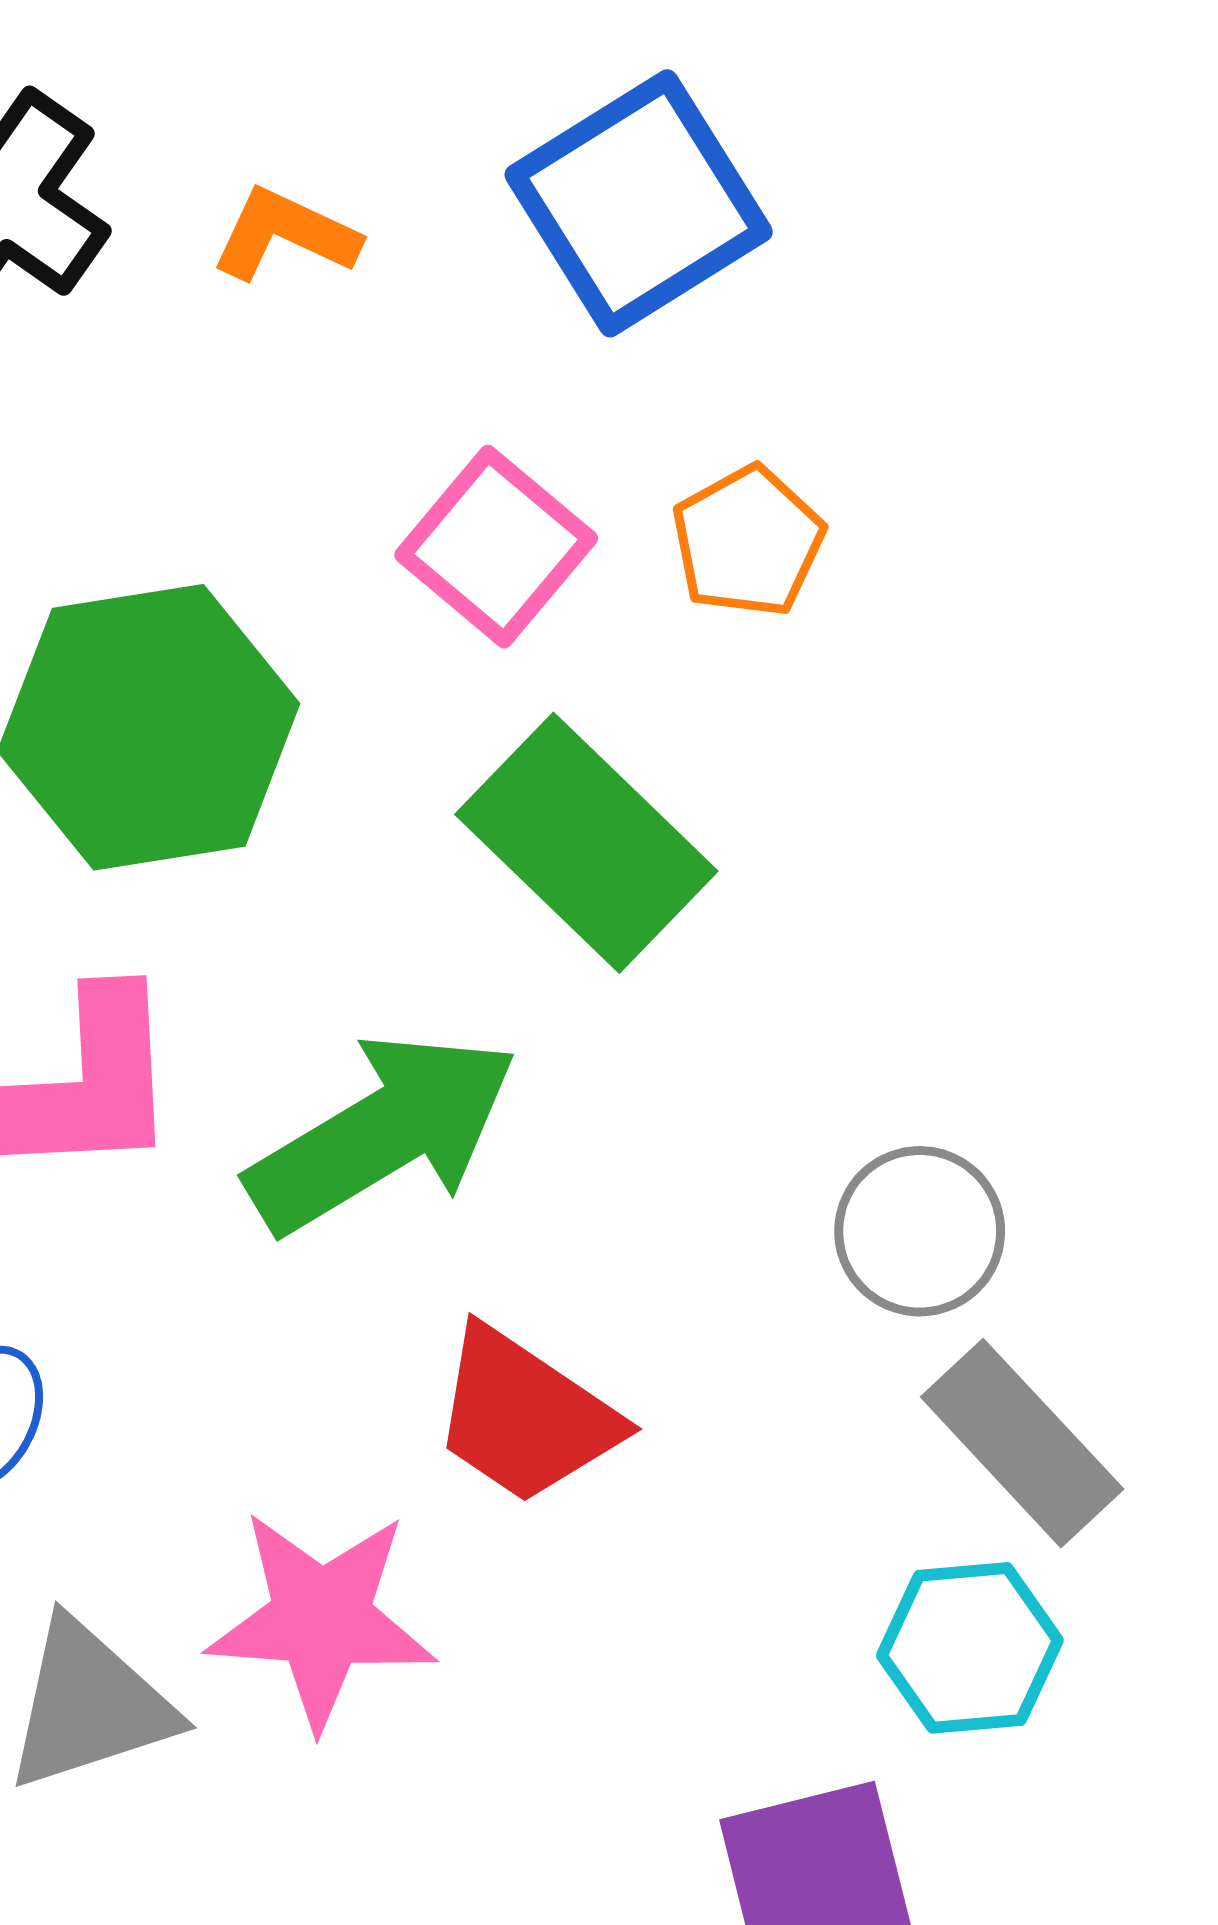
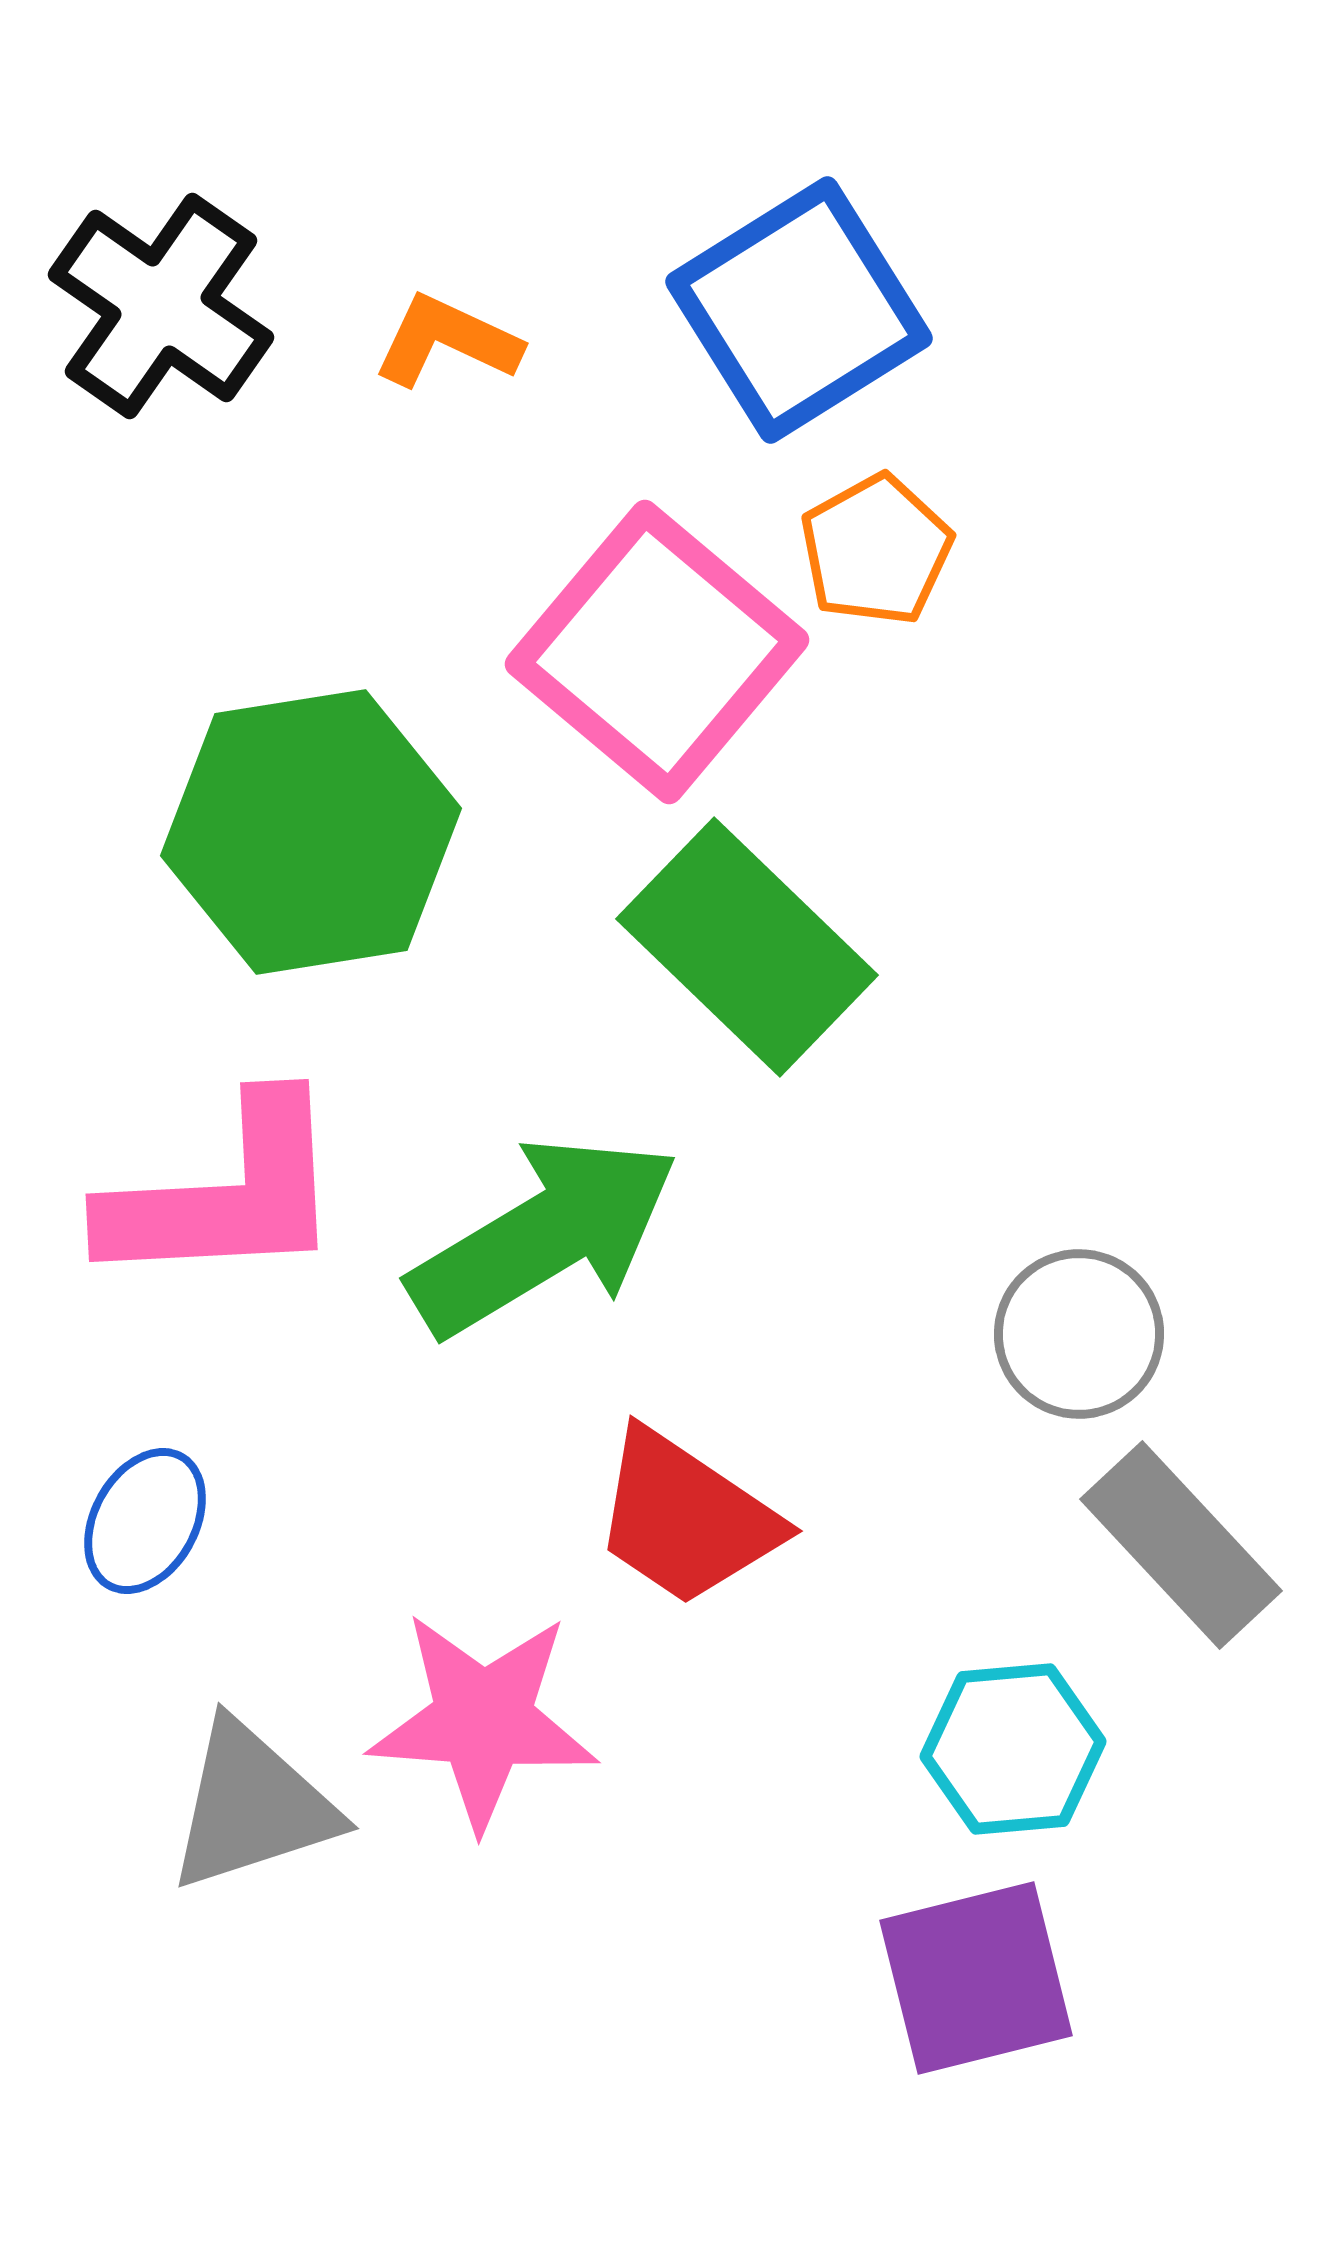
orange pentagon: (748, 542) -> (876, 550), moved
pink square: (496, 547) -> (657, 652), size x1.5
cyan hexagon: (970, 1648) -> (1013, 1749), moved

